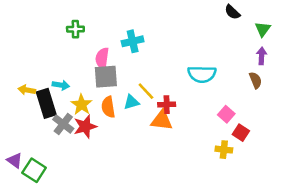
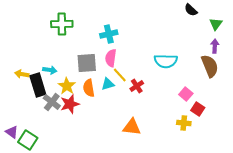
green cross: (75, 29) -> (62, 24), size x1.5
pink semicircle: (102, 58) -> (111, 58), moved
brown semicircle: (255, 80) -> (210, 66), size x1.6
red cross: (167, 105) -> (137, 86), turned -32
orange triangle: (162, 120) -> (132, 127), moved

